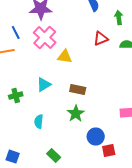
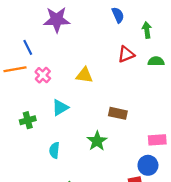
pink cross: (45, 38) -> (43, 75), moved, size x0.6
brown rectangle: (78, 90) -> (118, 113), moved
blue circle: (96, 137) -> (148, 165), moved

